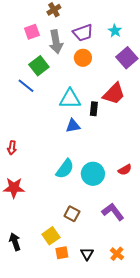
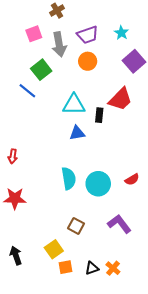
cyan semicircle: (65, 169) -> (69, 178), turned -45
black triangle: (87, 254) -> (92, 268), turned 40
orange cross: (117, 254) -> (113, 268), moved

